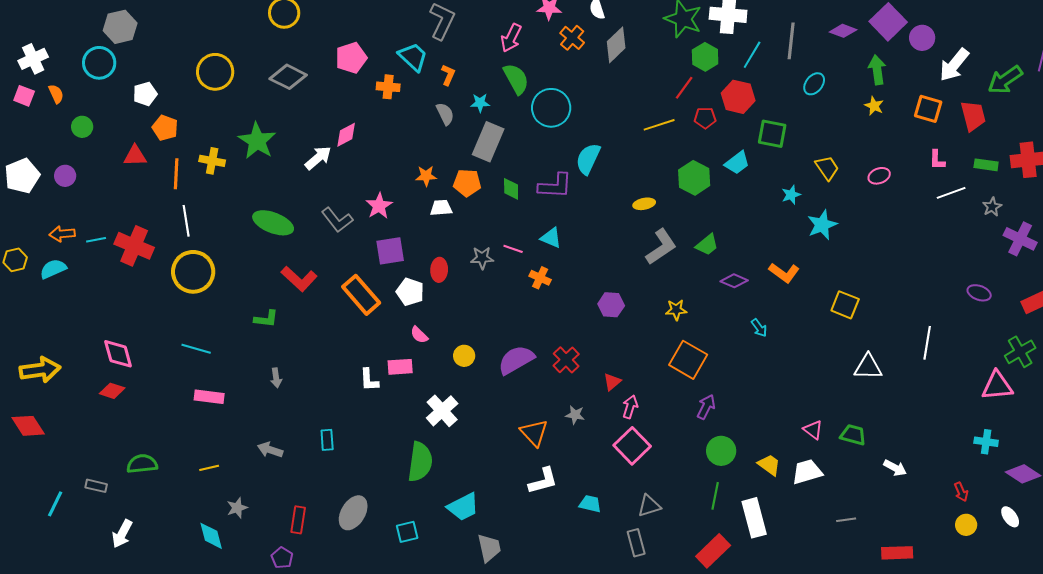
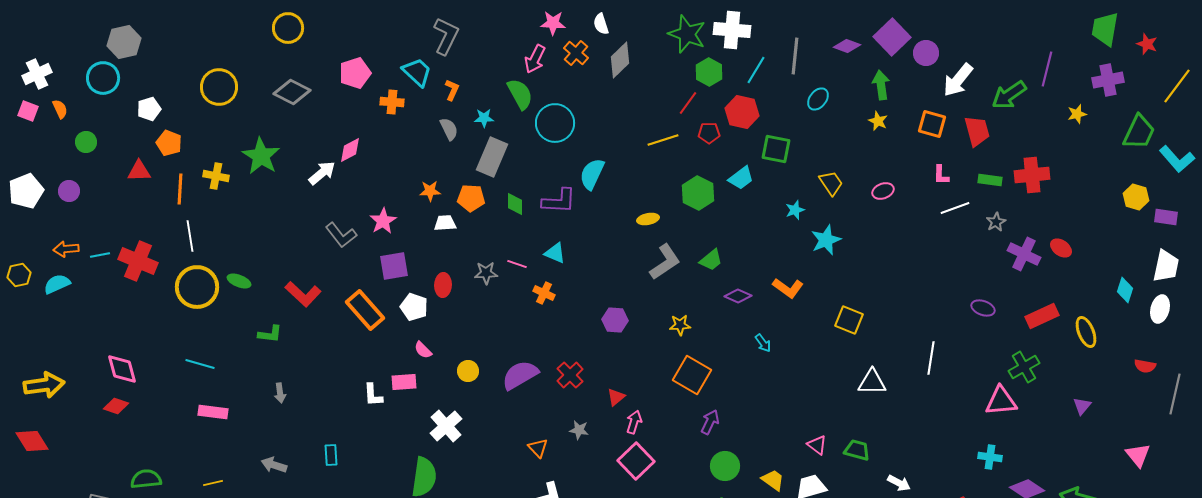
pink arrow: (511, 38) -> (535, 59), moved
green ellipse: (273, 223) -> (239, 281), moved, size x0.6
orange triangle: (534, 433) -> (538, 448), size x0.7

